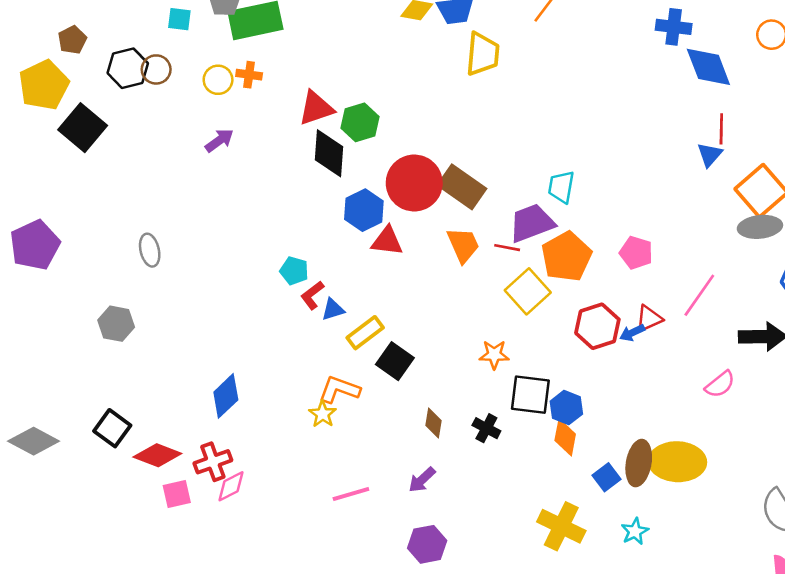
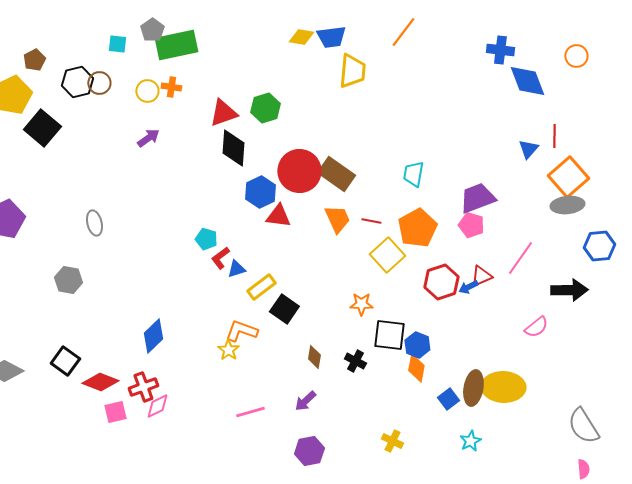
green hexagon: (360, 122) -> (265, 108), moved
red line: (721, 129) -> (554, 136), moved
purple trapezoid: (532, 223) -> (477, 198), moved
yellow cross: (561, 526) -> (392, 441), moved, size x0.6

